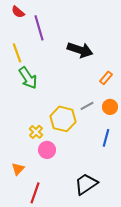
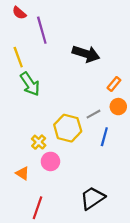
orange circle: (110, 107) -> (118, 107), moved
blue line: (106, 138) -> (104, 137), moved
orange triangle: (18, 169) -> (22, 173), moved, turned -40

